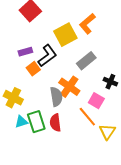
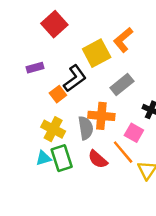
purple rectangle: (25, 52) -> (35, 68), moved
orange cross: (69, 87) -> (101, 116), turned -30
yellow cross: (13, 98) -> (53, 129), moved
red semicircle: (55, 123) -> (98, 159), moved, turned -42

